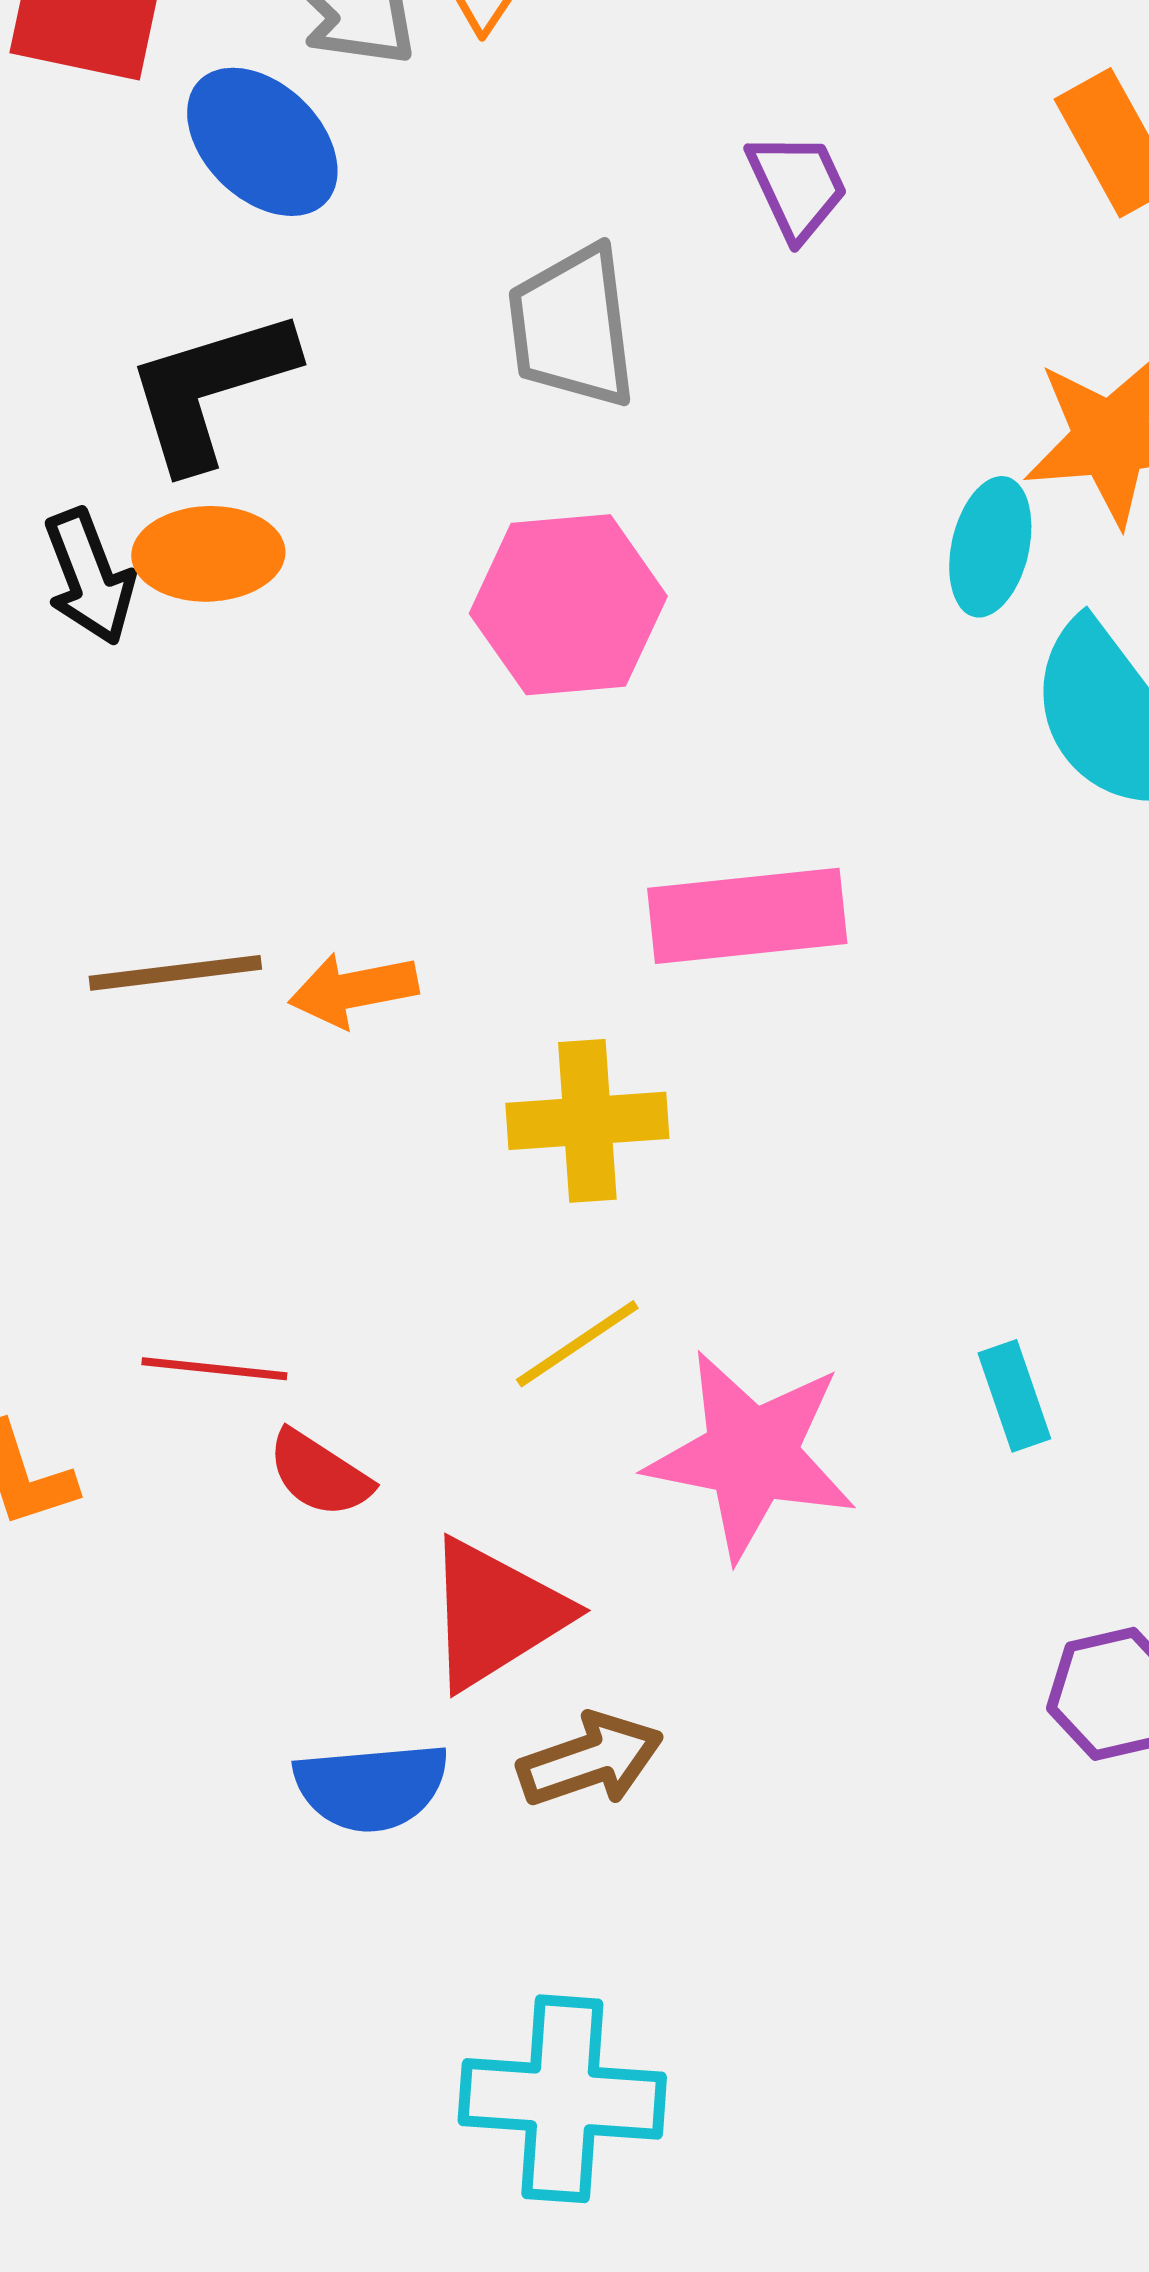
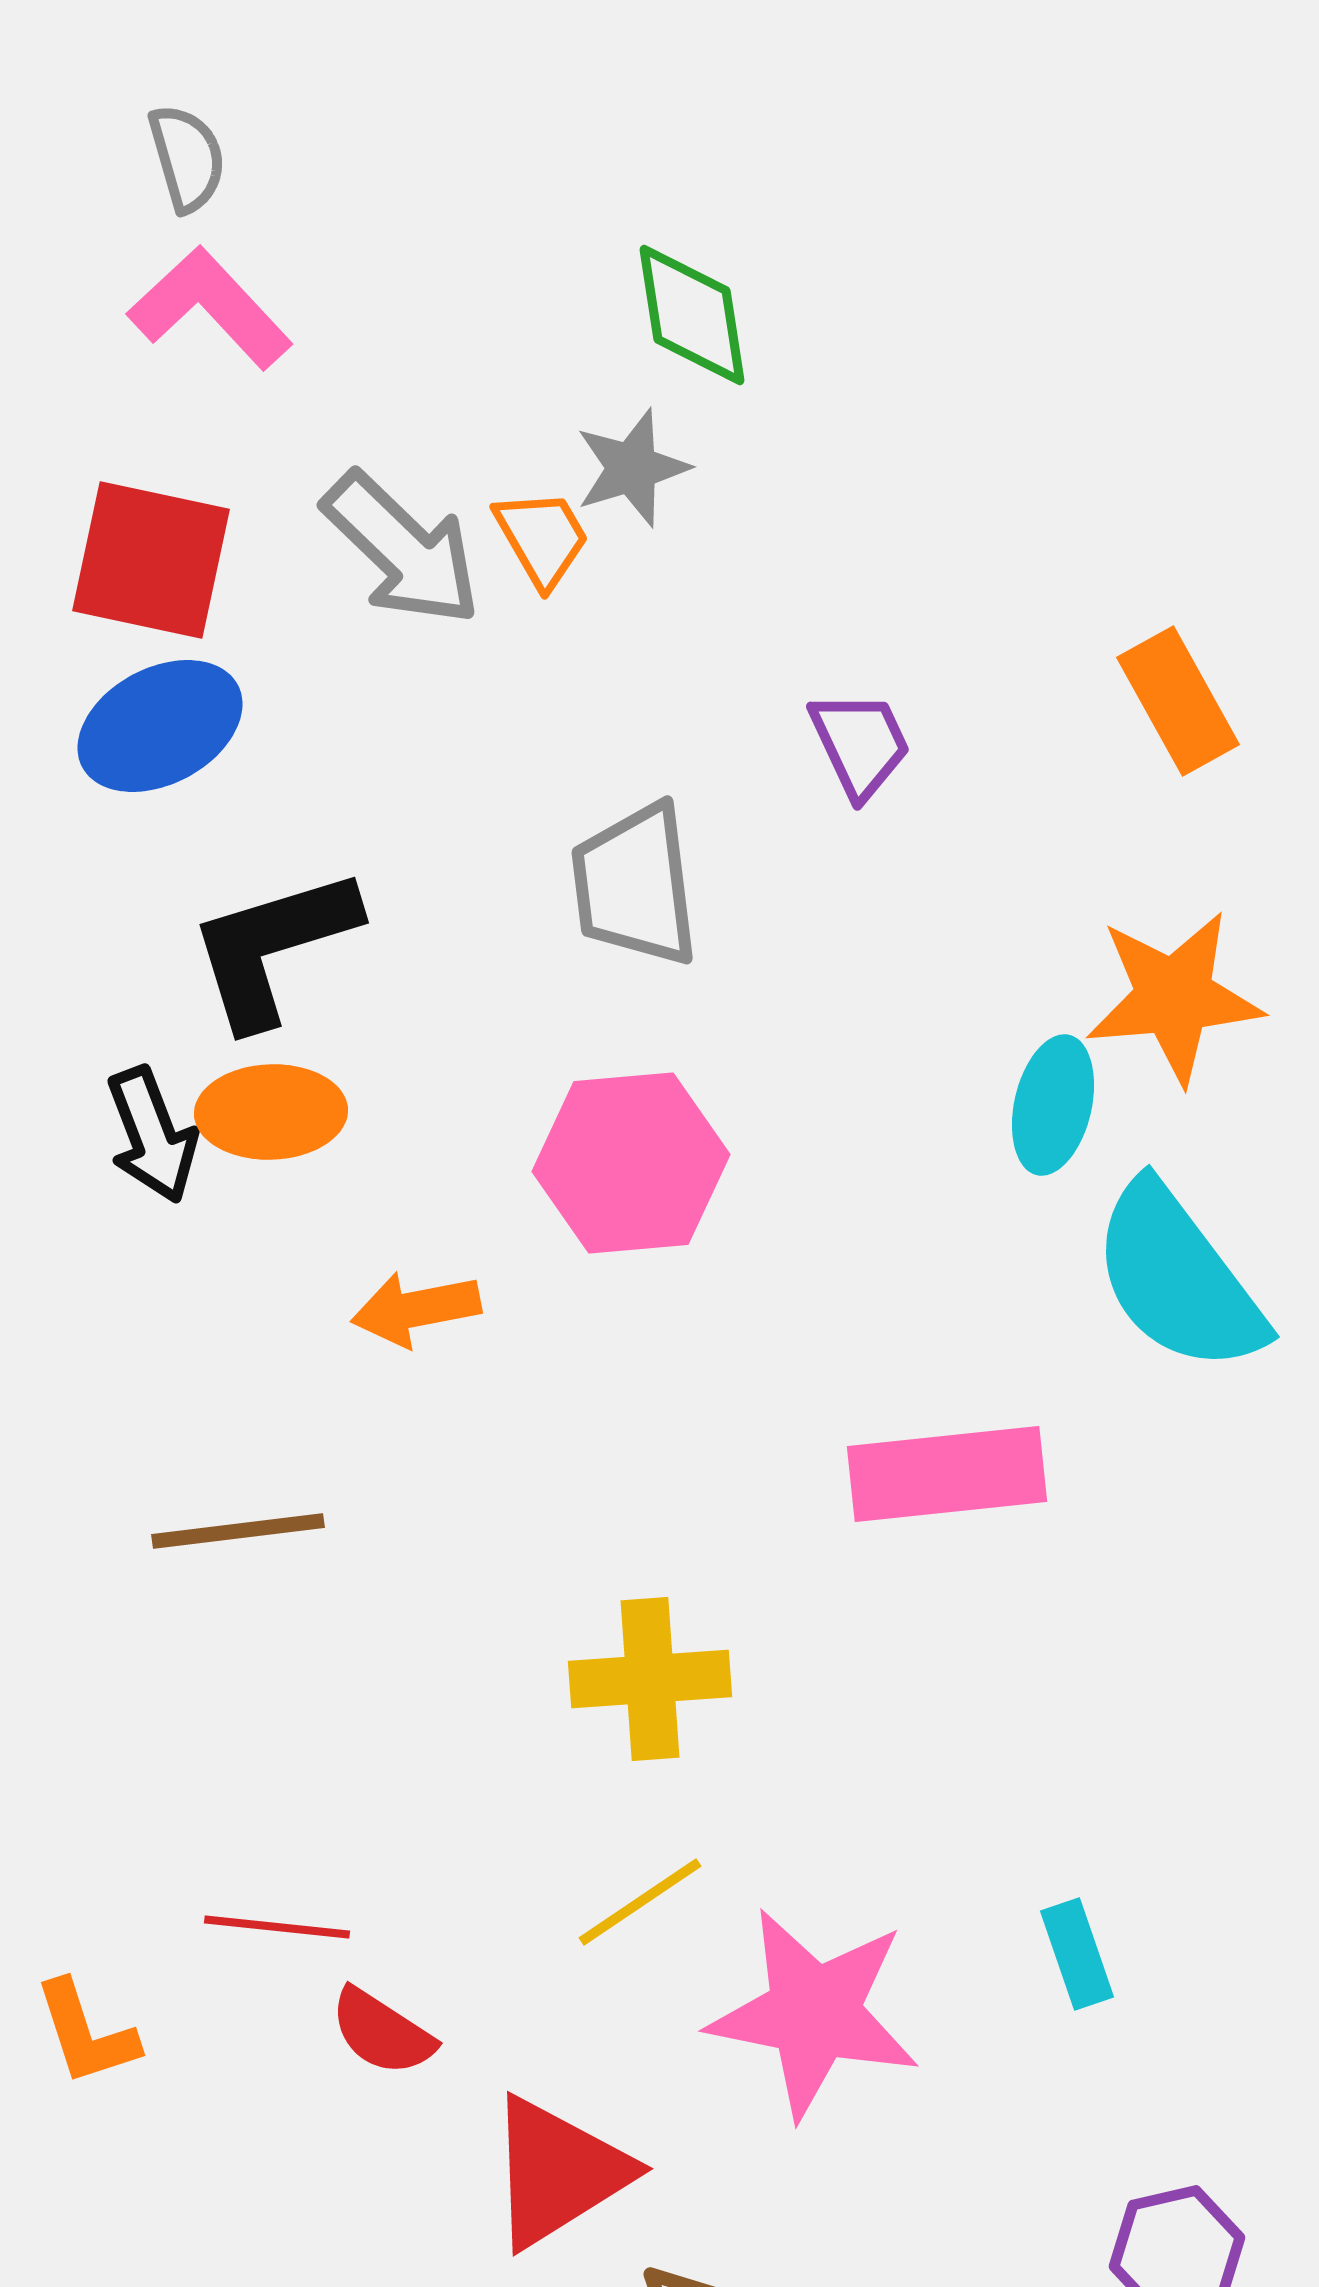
blue ellipse: (262, 142) -> (160, 726), moved, turned -72
pink rectangle: (747, 916) -> (947, 1474), moved
orange arrow: (353, 990) -> (416, 1309), moved

